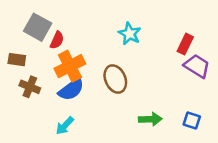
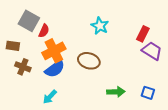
brown ellipse: (115, 79) -> (89, 61), turned -50

